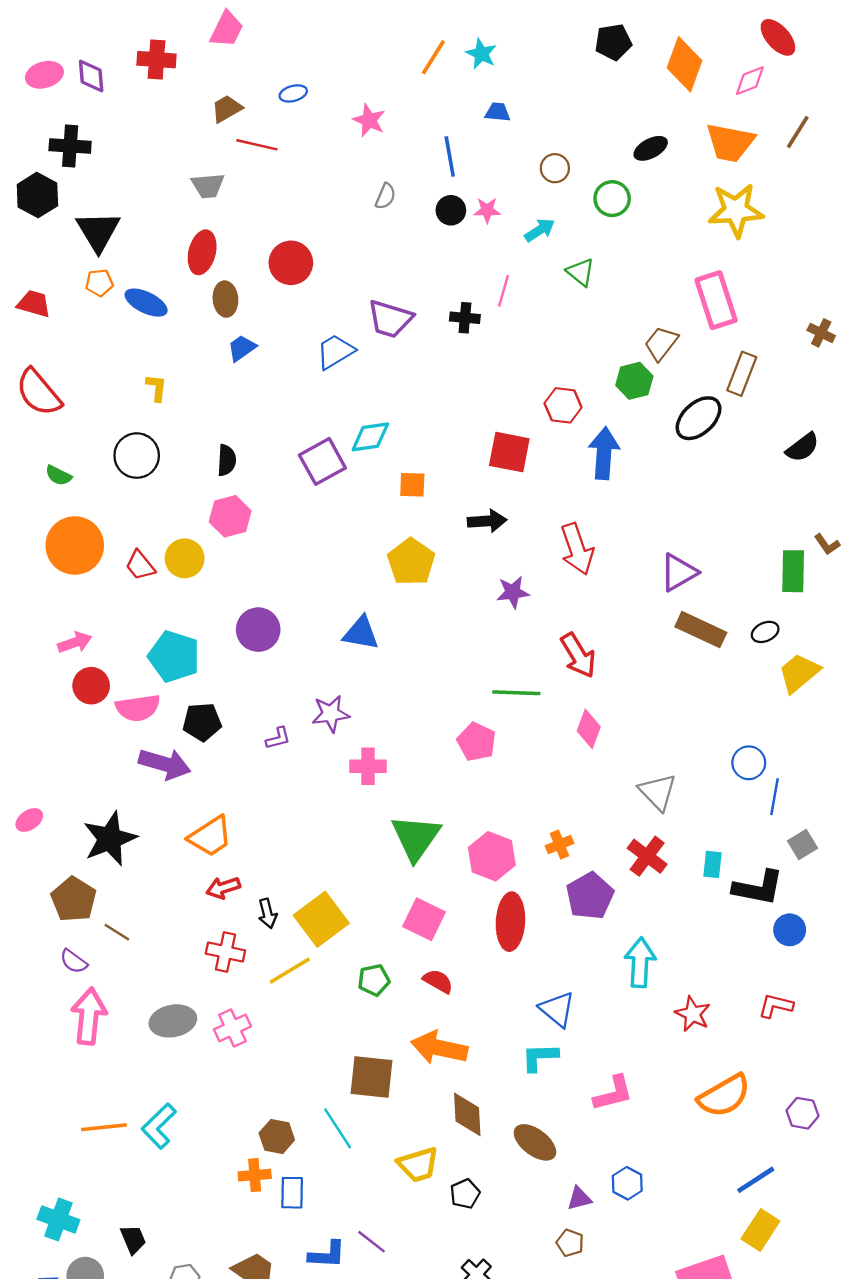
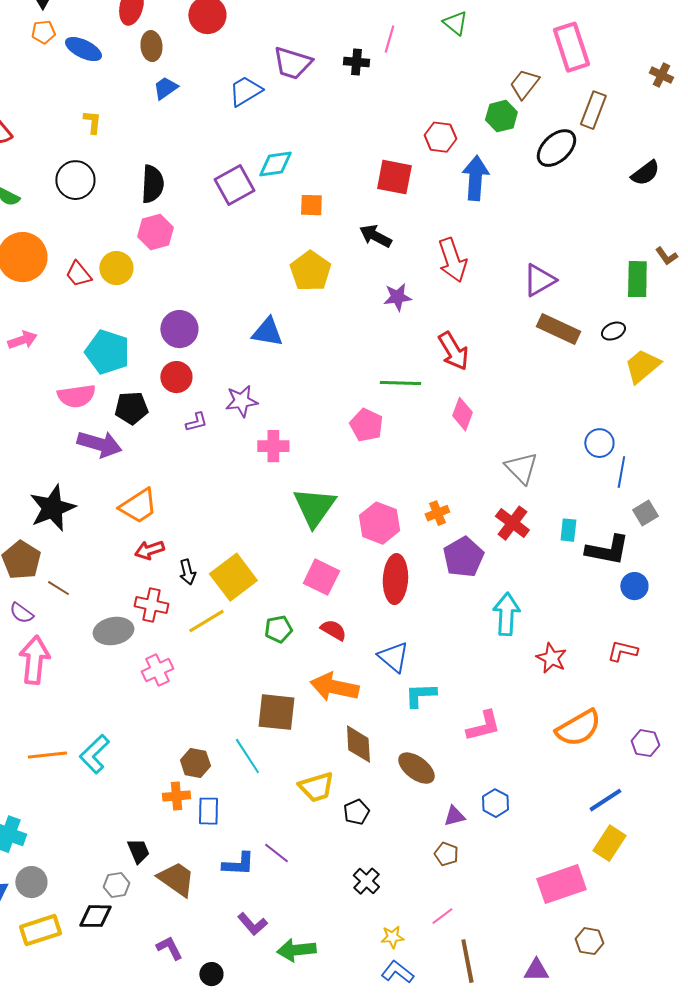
black semicircle: (227, 460) -> (152, 184), size x1.4
black arrow: (487, 521) -> (375, 236), turned -148
red circle: (91, 686) -> (176, 377), moved
blue triangle: (557, 1009) -> (393, 657), moved
gray ellipse: (173, 1021) -> (113, 631), moved
black trapezoid: (133, 1239) -> (138, 851), moved

